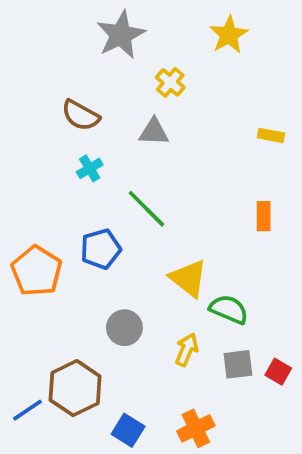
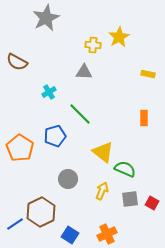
gray star: (121, 35) -> (46, 18), moved
yellow star: (229, 35) -> (119, 37), moved
yellow cross: (170, 82) -> (93, 45), turned -35
brown semicircle: (81, 115) -> (17, 62), moved

